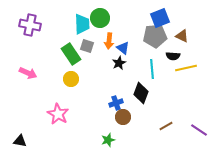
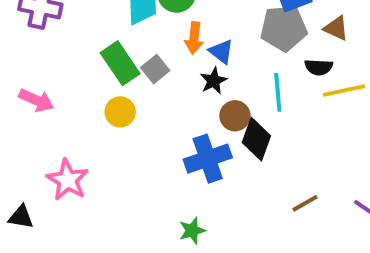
gray square: (87, 46) -> (155, 69), moved, turned 32
blue cross: (116, 103) -> (208, 159), size x1.6
pink star: (58, 114) -> (68, 180), moved
brown circle: (123, 117) -> (235, 116), moved
black triangle: (20, 141) -> (21, 217), moved

